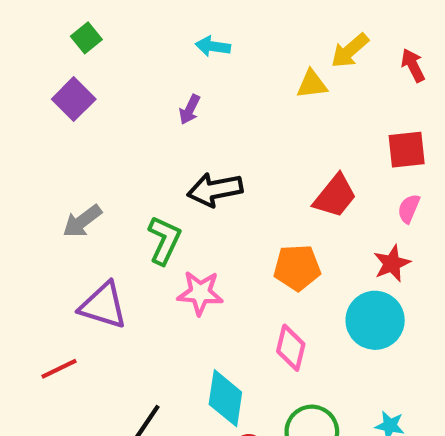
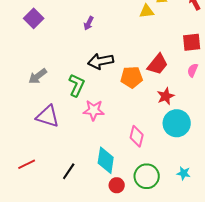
red star: (392, 263) -> (166, 96), moved
orange pentagon: (297, 268) -> (132, 77), moved
red line: (59, 369) -> (27, 164), moved

